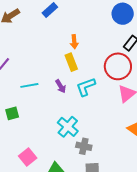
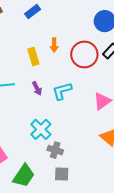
yellow rectangle: (71, 62) -> (33, 56), moved
red circle: (118, 66) -> (84, 54), moved

